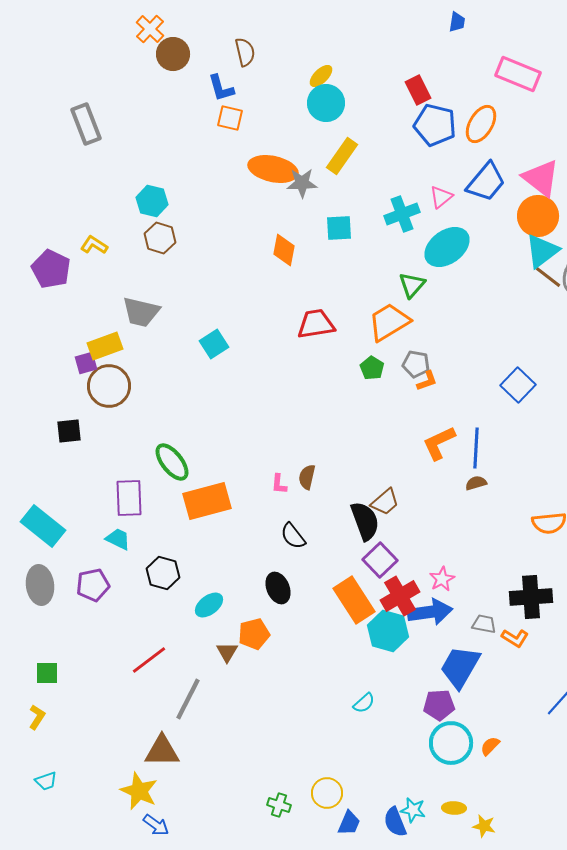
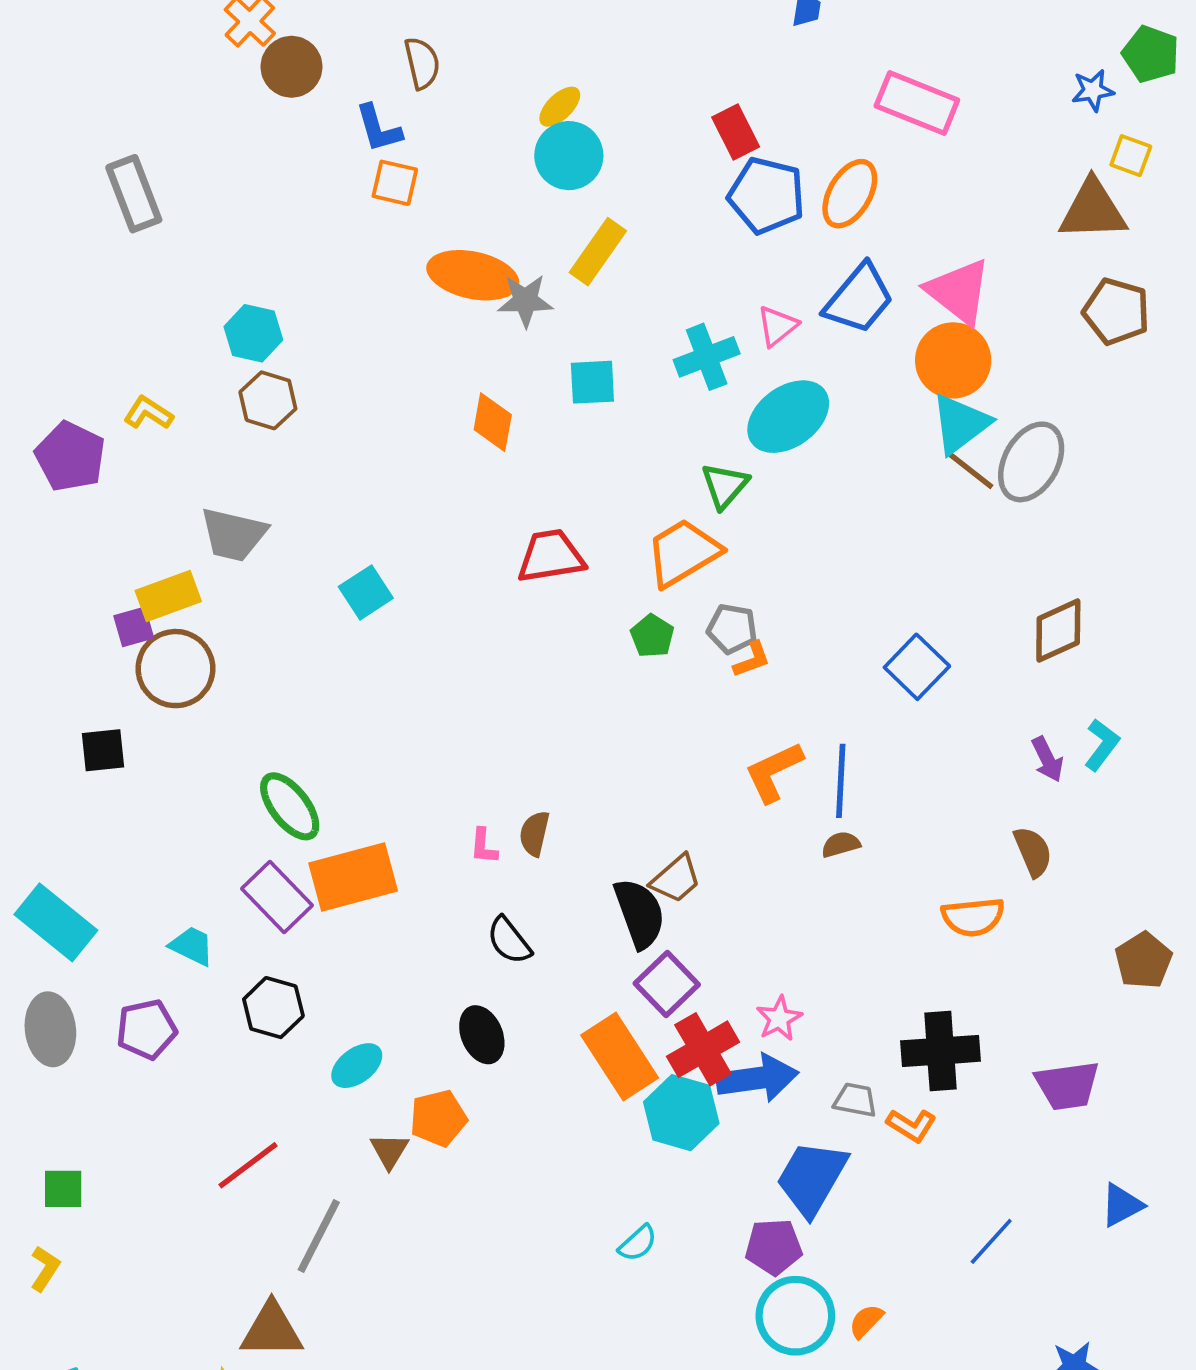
purple rectangle: (129, 498) -> (277, 897), moved, turned -42

